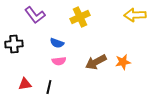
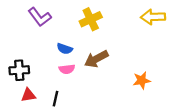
black cross: (14, 44) -> (19, 70), moved
brown arrow: (96, 62) -> (96, 59), moved
orange star: (123, 62) -> (142, 80), moved

